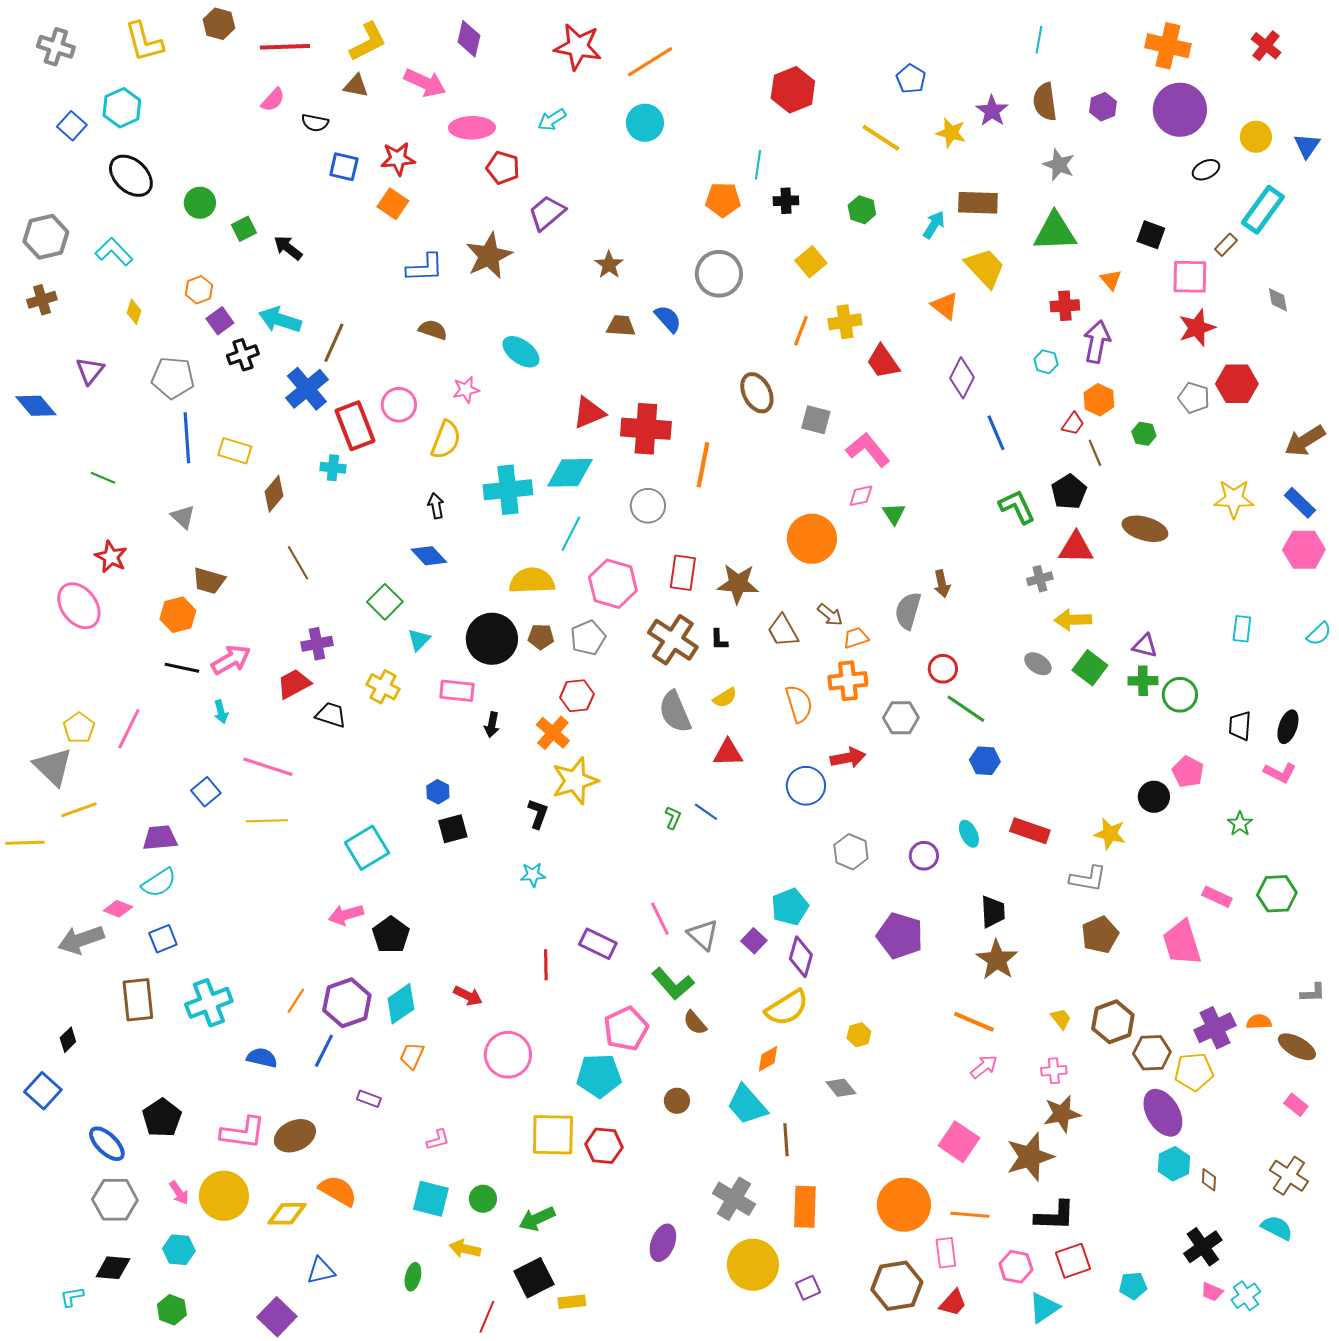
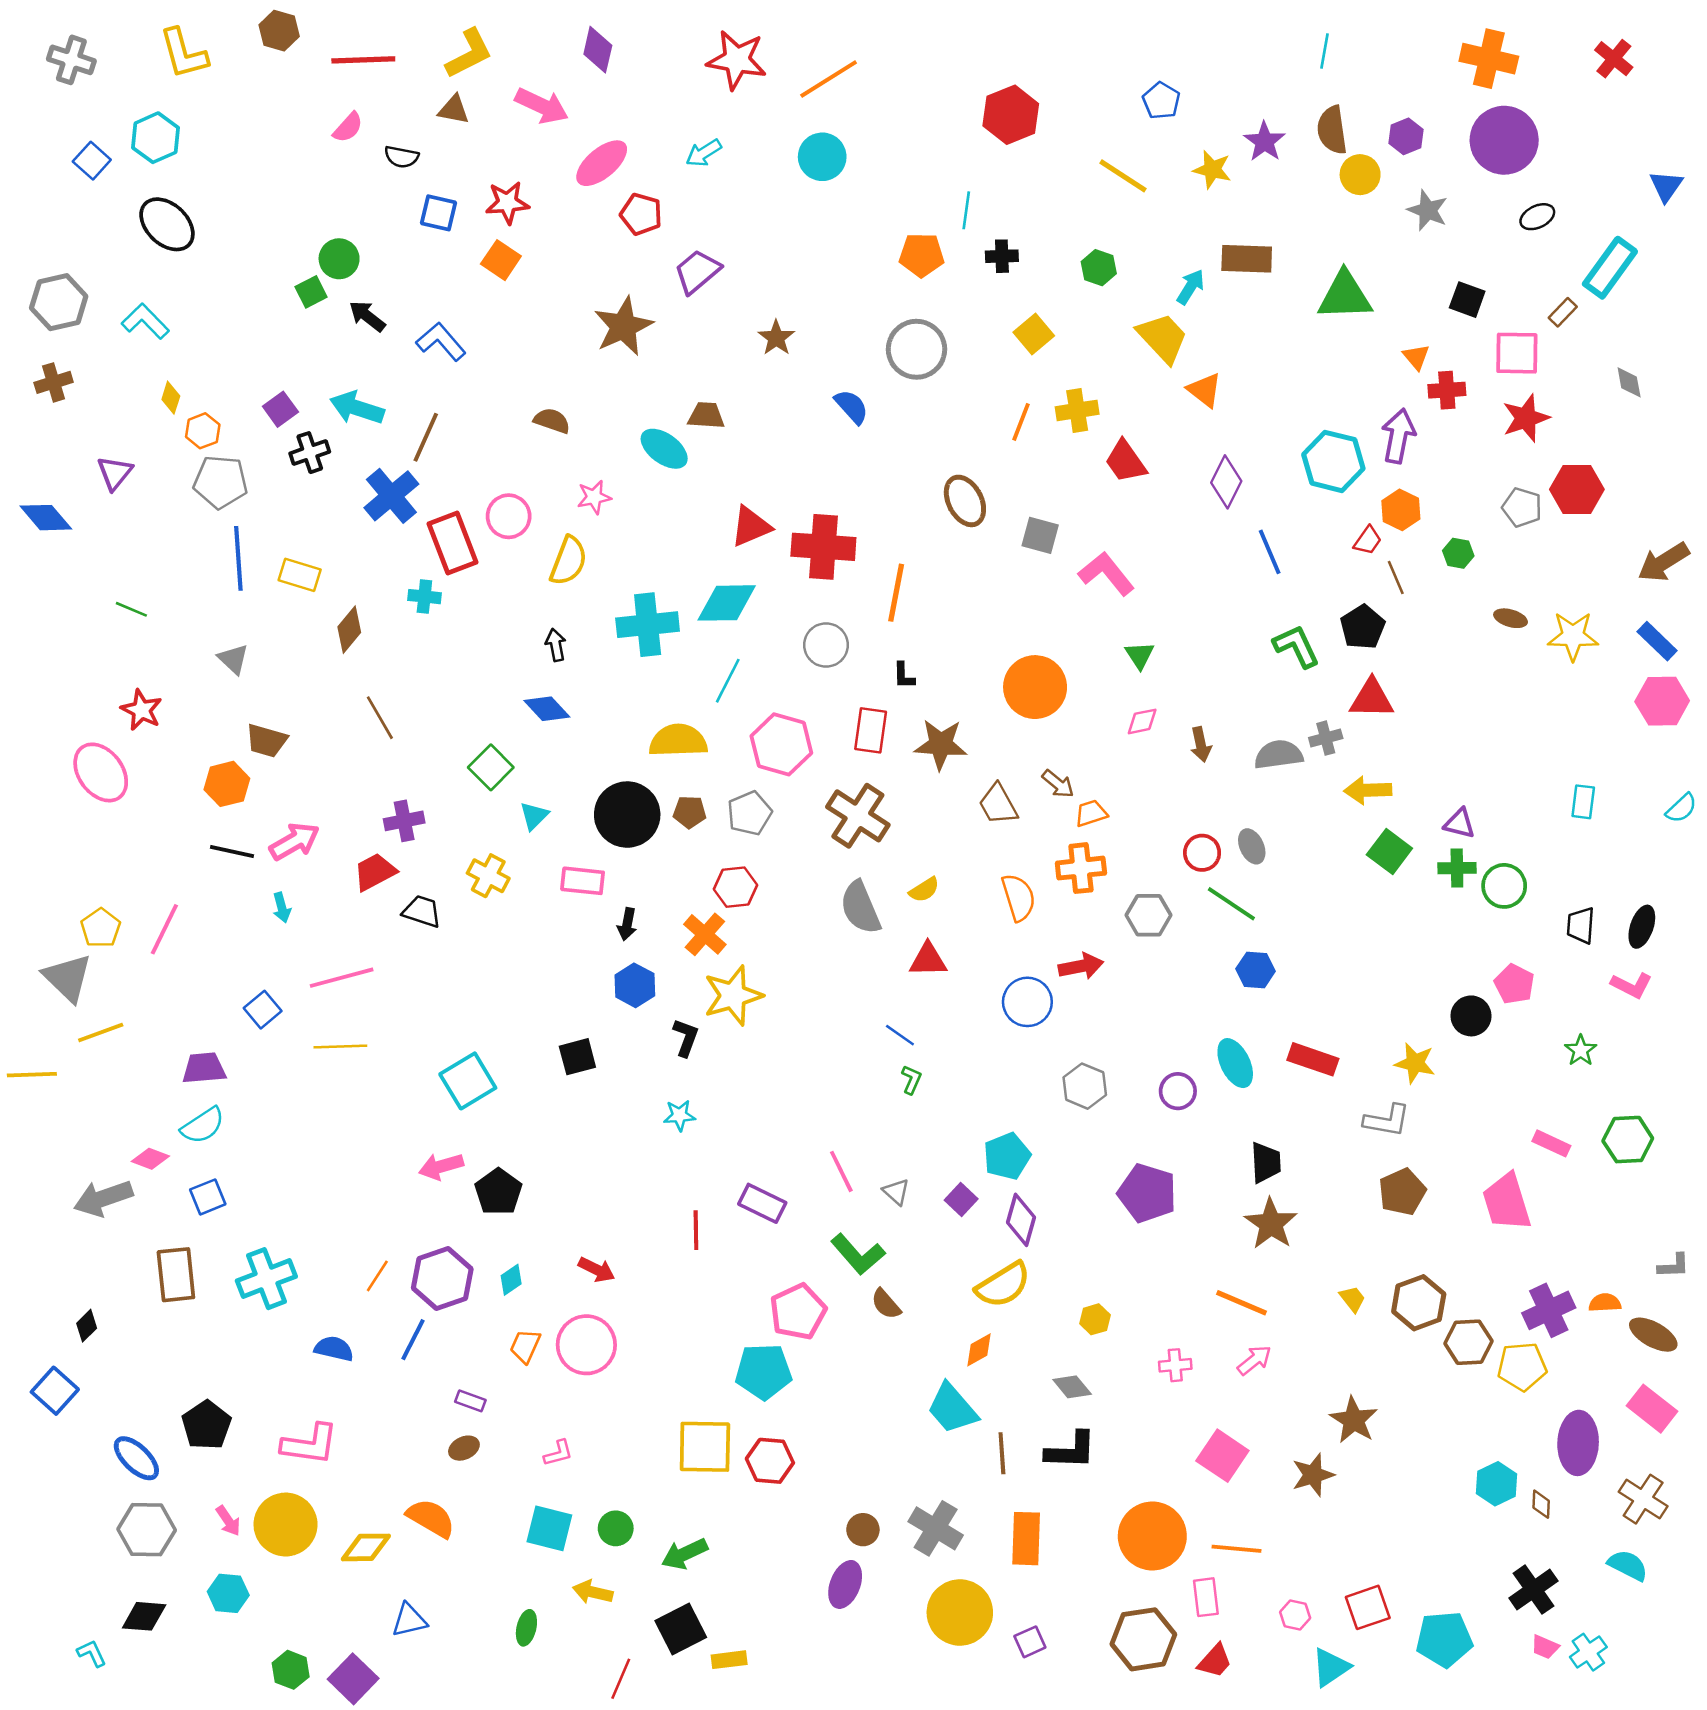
pink ellipse: (472, 128) -> (602, 163), turned -39
yellow circle: (1256, 137) -> (1360, 175), moved
gray star: (1059, 165) -> (1428, 210), moved
green circle: (200, 203) -> (339, 259), moved
blue L-shape: (425, 268) -> (441, 342), moved, turned -129
yellow trapezoid: (985, 268) -> (1163, 338), moved
orange hexagon: (199, 290) -> (203, 431), moved
red cross: (1065, 306) -> (1447, 390), moved
brown trapezoid: (621, 326) -> (706, 416), moved
cyan hexagon: (1046, 362) -> (1333, 461), size x2.0
pink diamond: (861, 496) -> (1142, 721), moved
brown ellipse: (1145, 529) -> (1511, 618), moved, size x0.6
gray semicircle: (908, 611) -> (1279, 755), moved, turned 66
black L-shape: (719, 640) -> (904, 676), moved
gray ellipse: (1038, 664) -> (1252, 846), moved, turned 32
pink line: (268, 767) -> (342, 978), turned -33
blue hexagon: (438, 792) -> (635, 985), moved, size x1.4
green L-shape: (673, 818) -> (911, 1080), moved
cyan ellipse: (969, 834) -> (1235, 1063), size x1.4
gray triangle: (703, 935) -> (896, 1192), size x0.7
cyan diamond: (401, 1004) -> (511, 1280), size x0.6
pink circle: (508, 1055) -> (586, 1345), moved
pink cross: (1054, 1071) -> (1175, 1365), moved
brown circle: (677, 1101) -> (863, 1530), moved
pink rectangle: (1296, 1105) -> (1652, 1409), size x1.6
purple ellipse: (1163, 1113) -> (1578, 1443), moved, turned 33
brown star: (1062, 1114) -> (1354, 1420), turned -30
brown ellipse: (295, 1136) -> (464, 1448), moved, size x0.6
brown star: (1030, 1157) -> (1313, 1475), size x0.7
black L-shape: (1055, 1216) -> (1071, 1451), moved
pink hexagon: (1016, 1267) -> (1295, 1615), size x0.7
cyan pentagon: (1133, 1286) -> (1444, 1639), size x1.6
cyan L-shape: (72, 1297) -> (92, 1653), turned 75
green hexagon: (172, 1310) -> (291, 1670), moved

